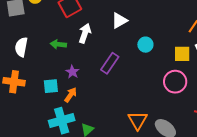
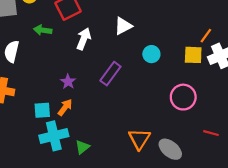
green arrow: (58, 44) -> (43, 30), moved
yellow square: (182, 54) -> (193, 55), moved
cyan square: (51, 86) -> (42, 110), moved

